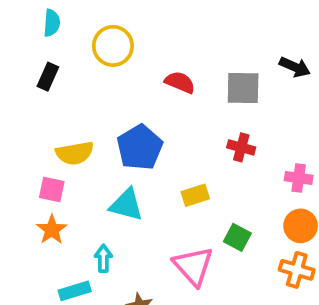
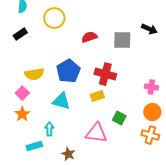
black rectangle: (48, 77) -> (20, 34), turned 32
red semicircle: (180, 82) -> (89, 37), turned -42
red cross: (241, 147) -> (105, 74), moved, size x1.5
pink square: (52, 190) -> (22, 93), turned 32
pink triangle: (193, 266) -> (96, 133), turned -40

